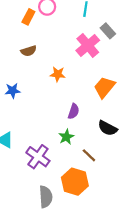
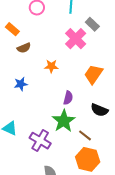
orange rectangle: (28, 17) -> (12, 29), moved, turned -72
blue star: (13, 91) -> (21, 84), moved
green star: (66, 137) -> (64, 121), size x1.6
orange hexagon: (75, 182) -> (88, 159), moved

